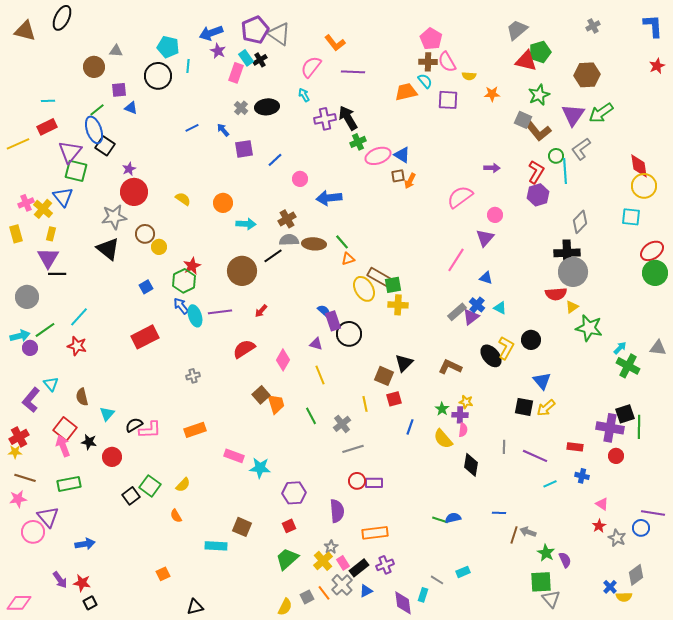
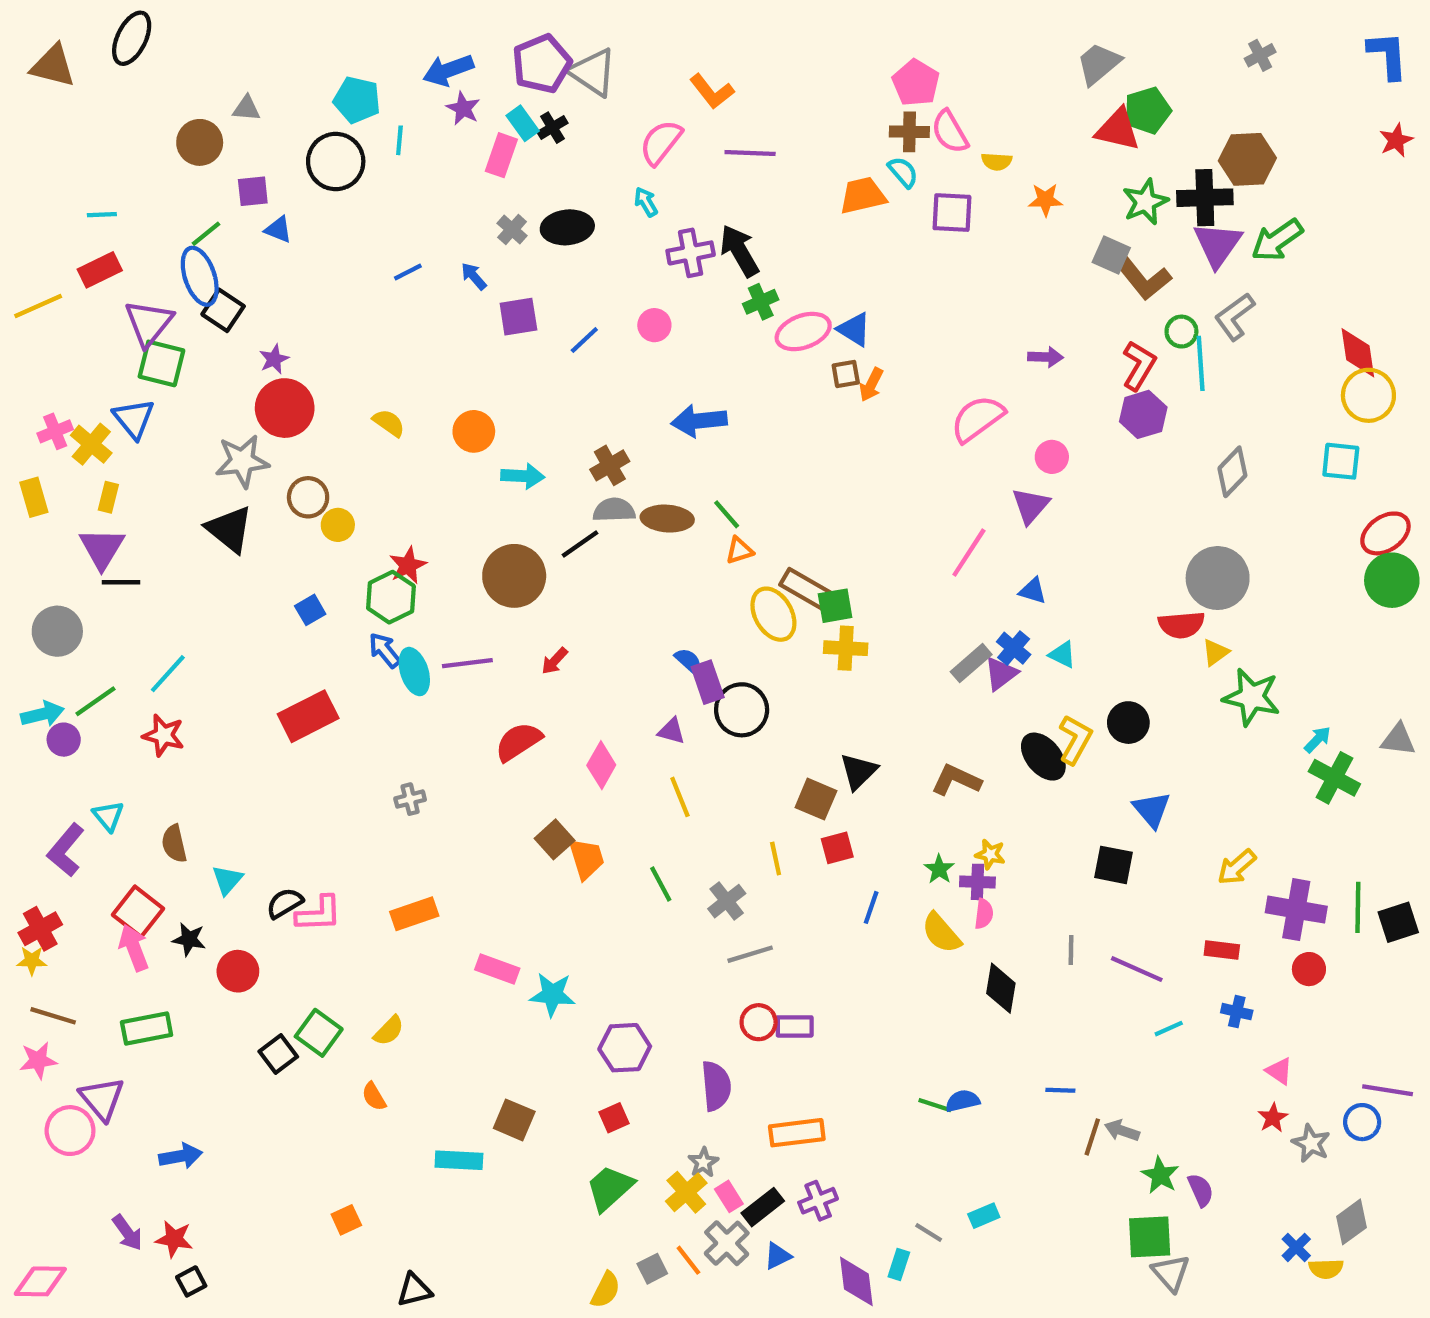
pink circle: (300, 179) -> (654, 325), moved
black cross: (567, 253) -> (1205, 198), moved
yellow arrow: (546, 408) -> (1237, 867), moved
black square: (625, 414) -> (1398, 922), moved

